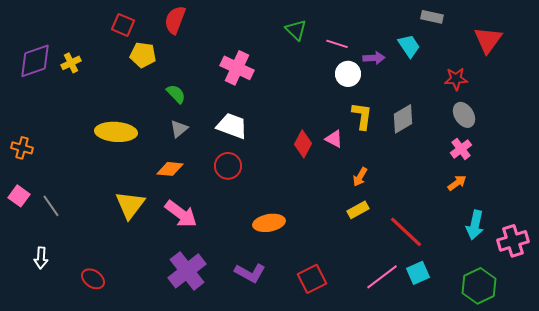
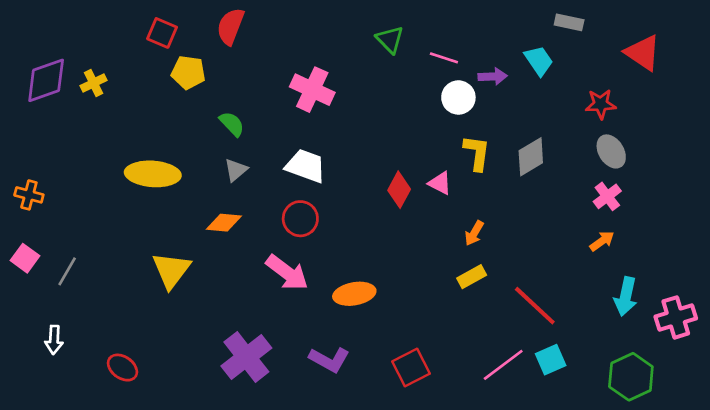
red triangle: (488, 40) -> (643, 53), turned -32
gray line: (51, 206) -> (67, 271), turned 65
pink arrow: (181, 214) -> (287, 273), moved

